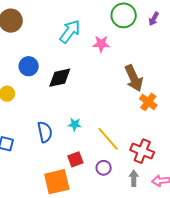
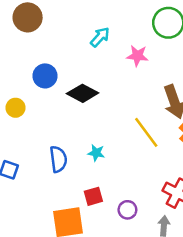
cyan arrow: (70, 31) -> (100, 37), size x0.7
black diamond: (60, 78) -> (83, 93), turned 35
yellow line: (108, 139) -> (146, 132), moved

